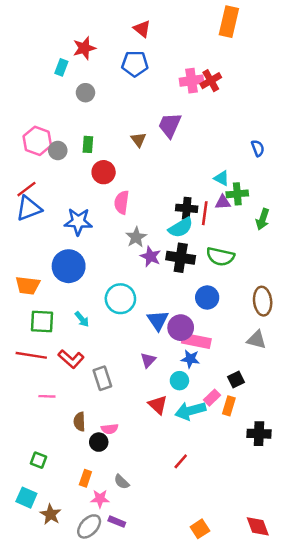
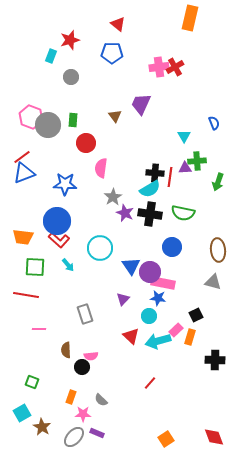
gray circle: (58, 150) -> (48, 125), size x1.6
cyan triangle: (222, 178) -> (184, 136), moved, turned 32
red L-shape: (71, 359) -> (59, 240), moved
cyan square: (26, 498) -> (22, 413), turned 36

